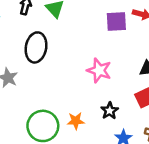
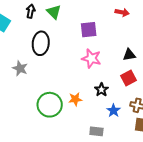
purple square: (116, 21) -> (89, 30), moved

